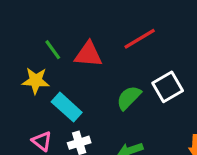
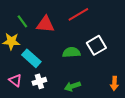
green semicircle: (129, 98) -> (71, 52), turned 42

